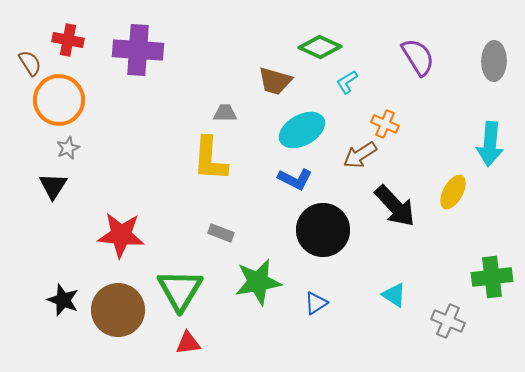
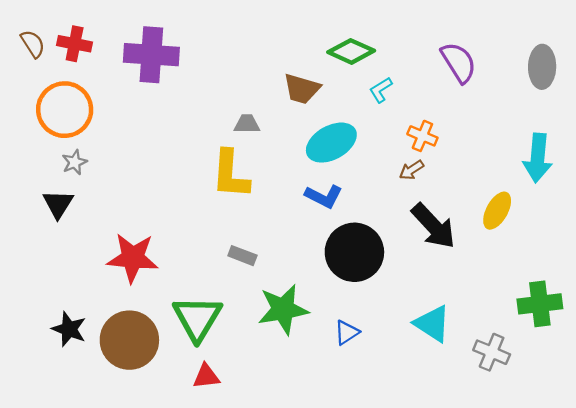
brown semicircle: (30, 63) -> (33, 44), moved
brown arrow: (360, 155) -> (411, 170), moved, size x0.7
cyan triangle: (394, 295) -> (432, 324), size x1.4

